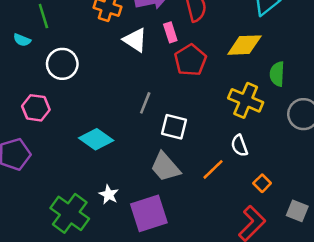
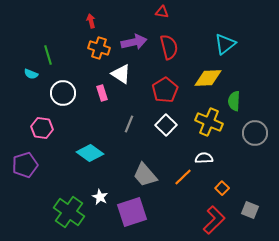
pink rectangle: (170, 32) -> (102, 93), moved
white square: (174, 127) -> (166, 125), moved, turned 30
white semicircle: (239, 146) -> (204, 158), turned 108

